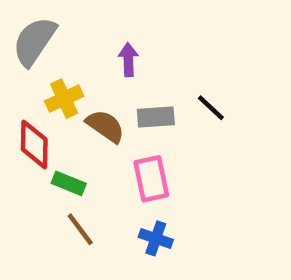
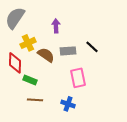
pink rectangle: (151, 179) -> (78, 78), moved
brown line: (80, 229) -> (35, 100), turned -49

